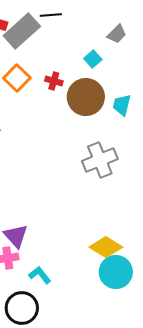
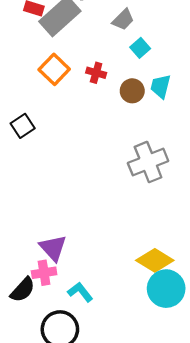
gray trapezoid: (117, 34) -> (123, 20), moved
brown circle: (86, 97) -> (132, 91), size x0.6
cyan trapezoid: (122, 105) -> (160, 86), moved

